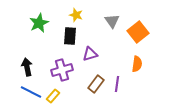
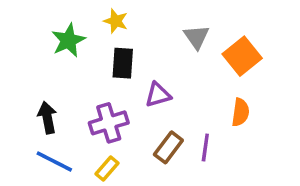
yellow star: (76, 15) -> (116, 21), moved
yellow rectangle: (53, 96) -> (107, 168), moved

